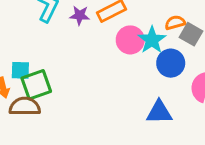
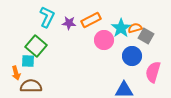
cyan star: (152, 40) -> (121, 28), moved
green square: (36, 85) -> (36, 46), moved, turned -30

